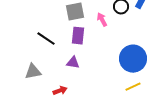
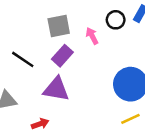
purple rectangle: (78, 36) -> (62, 56), turned 36
purple triangle: (73, 63) -> (56, 89), size x1.6

